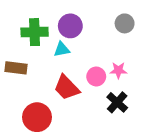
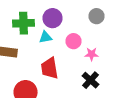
pink circle: (96, 76) -> (74, 41), moved
red trapezoid: (67, 88) -> (50, 68), turned 35

